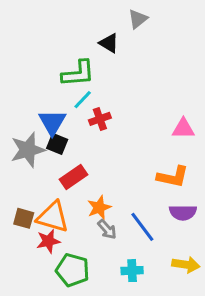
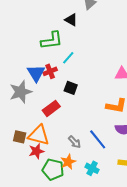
cyan line: (83, 100) -> (68, 58), moved
red cross: (100, 119) -> (50, 71), moved
black square: (57, 144) -> (71, 88), moved
orange star: (99, 208) -> (68, 162), moved
cyan cross: (132, 271) -> (92, 168), turned 32

